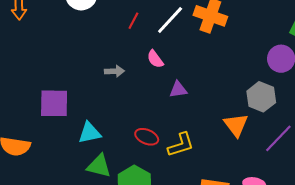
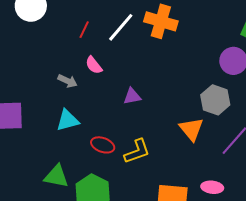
pink semicircle: (155, 59) -> (94, 65), moved
gray arrow: (114, 71) -> (68, 81), turned 30
cyan triangle: (89, 133) -> (68, 120), moved

